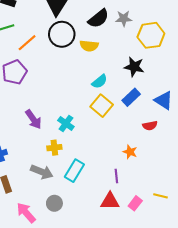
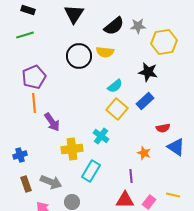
black circle: (62, 34) -> (79, 56), moved
orange line: (27, 43) -> (34, 103), moved, turned -54
blue triangle: (164, 100) -> (176, 147), moved
cyan cross: (66, 124) -> (101, 136), moved
yellow cross: (54, 148) -> (72, 149), size x1.5
gray arrow: (42, 172) -> (51, 182), moved

